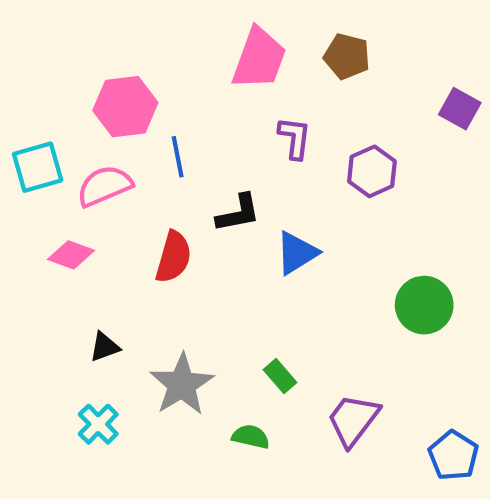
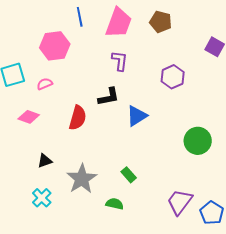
purple L-shape: (295, 138) -> (120, 61), moved
blue line: (178, 157) -> (80, 17), moved
pink semicircle: (104, 186) -> (45, 84), size x0.6
purple trapezoid: (353, 420) -> (180, 202), moved

